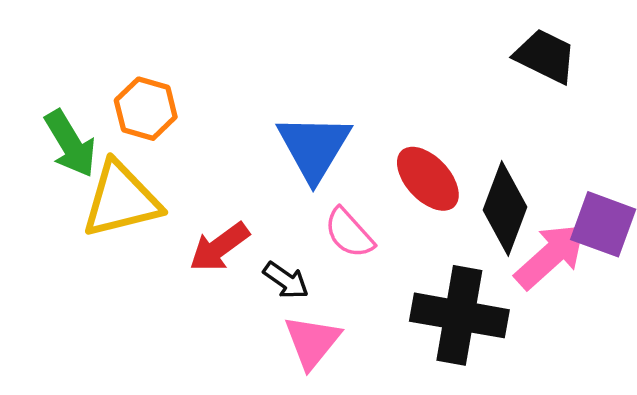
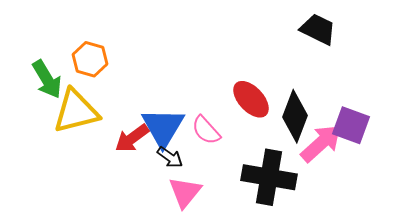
blue triangle: (314, 147) -> (163, 127), moved

